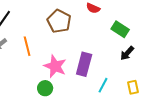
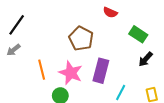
brown pentagon: (59, 21) -> (81, 38), moved
orange line: (27, 46) -> (42, 70), moved

